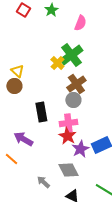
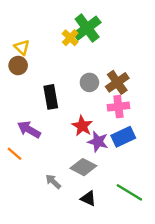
brown cross: (76, 84) -> (117, 82), moved
pink cross: (68, 123) -> (118, 107), moved
purple star: (80, 149) -> (98, 142), turned -30
gray diamond: (68, 170) -> (83, 167), turned -35

